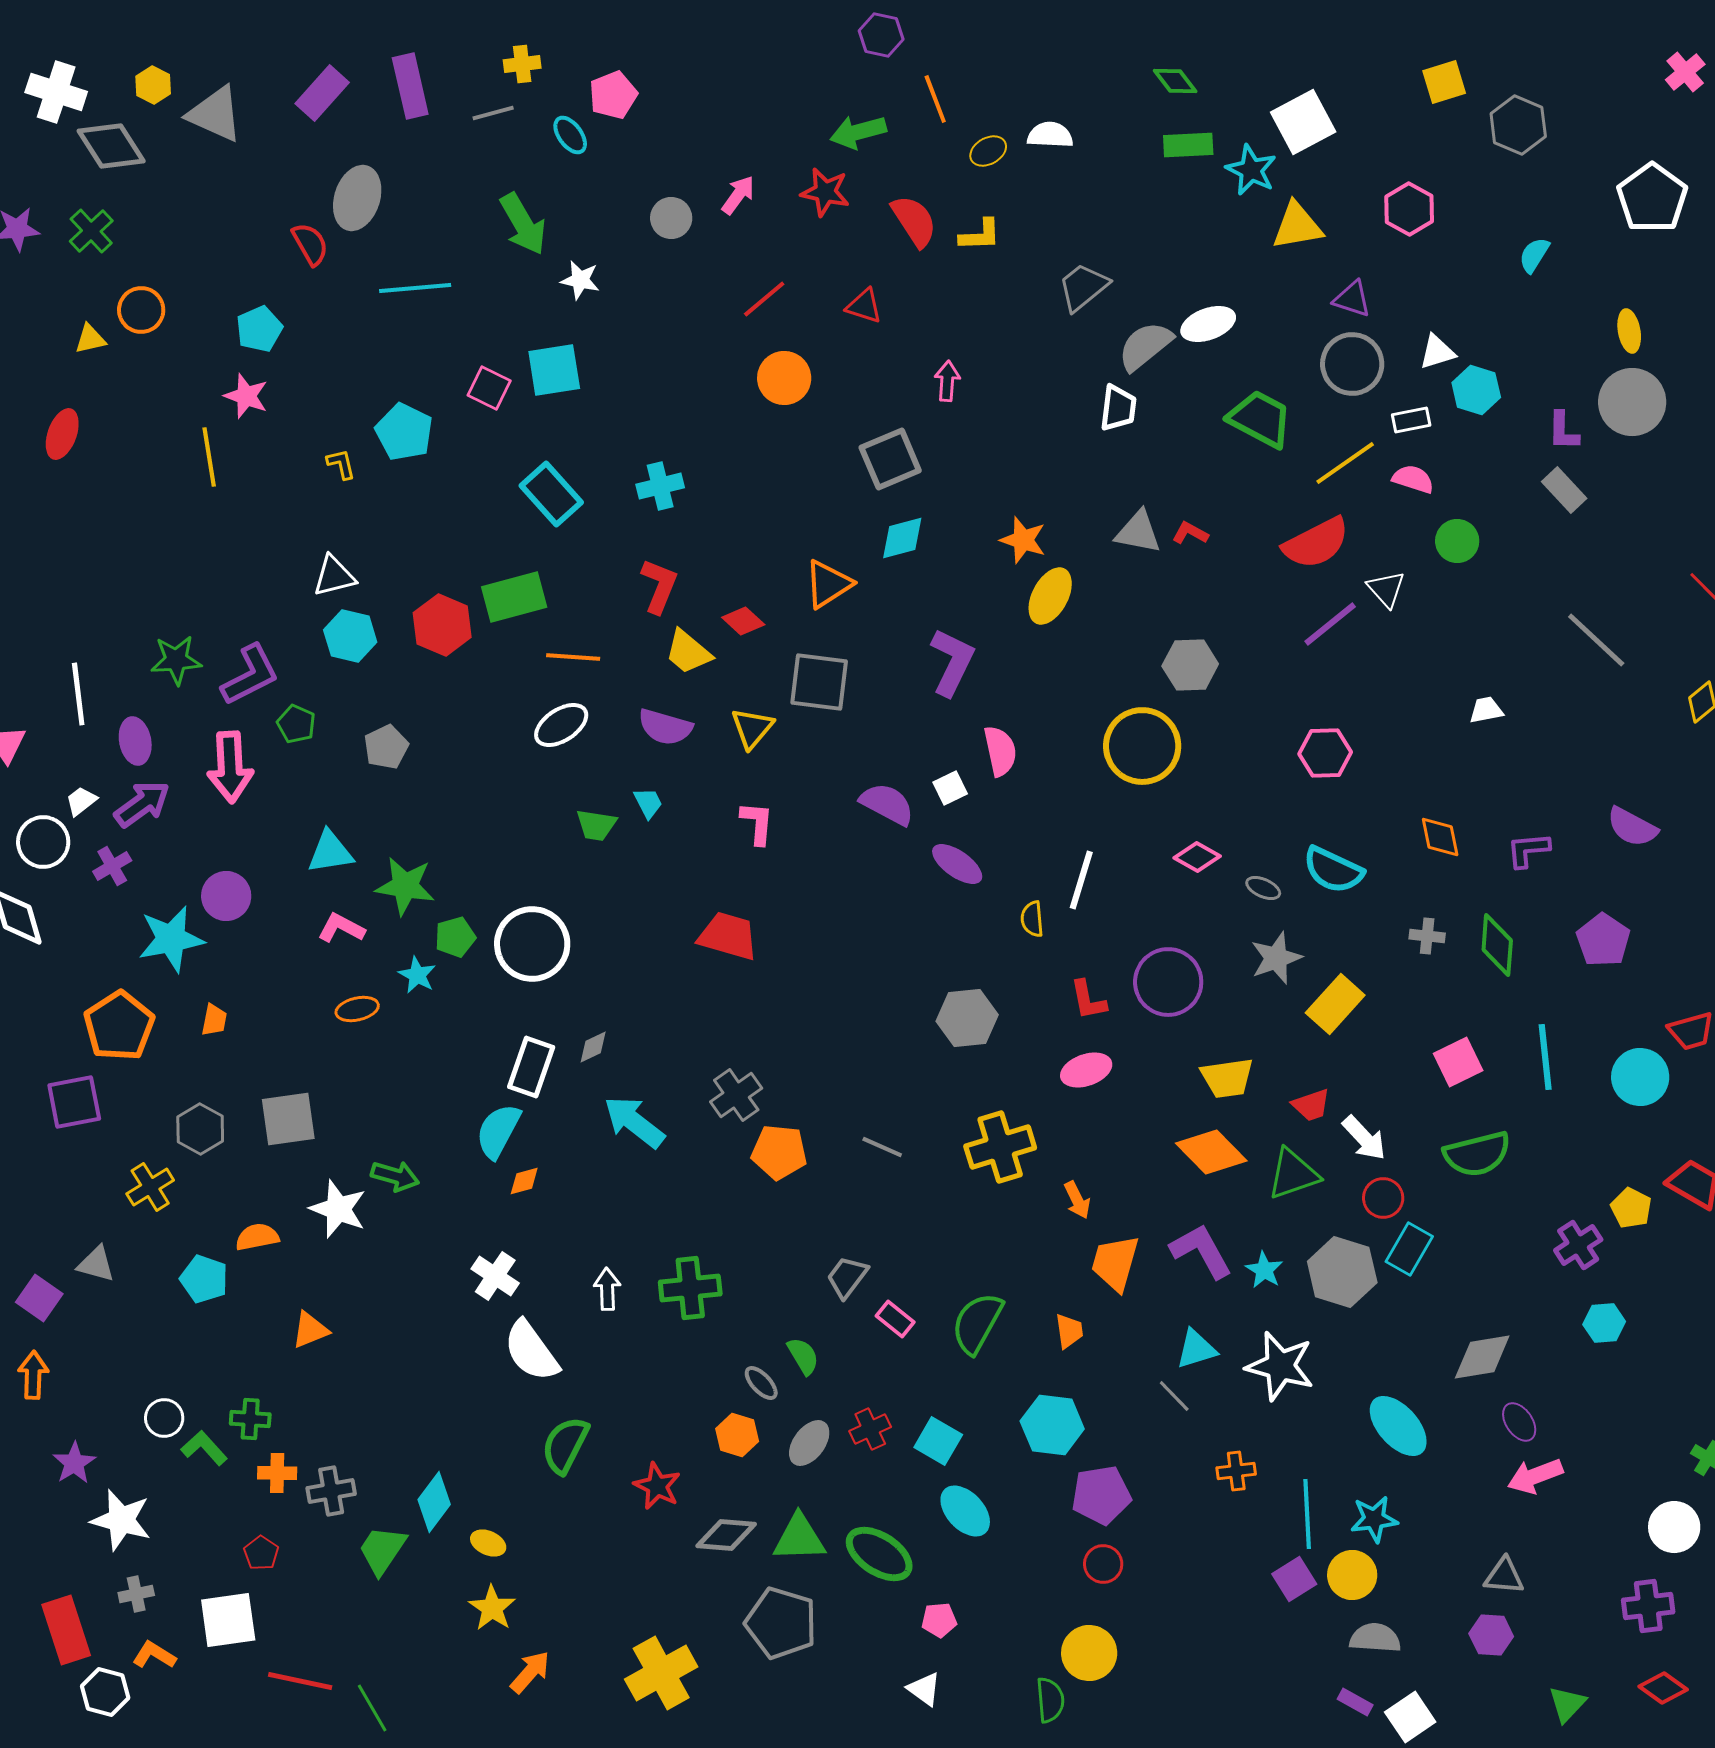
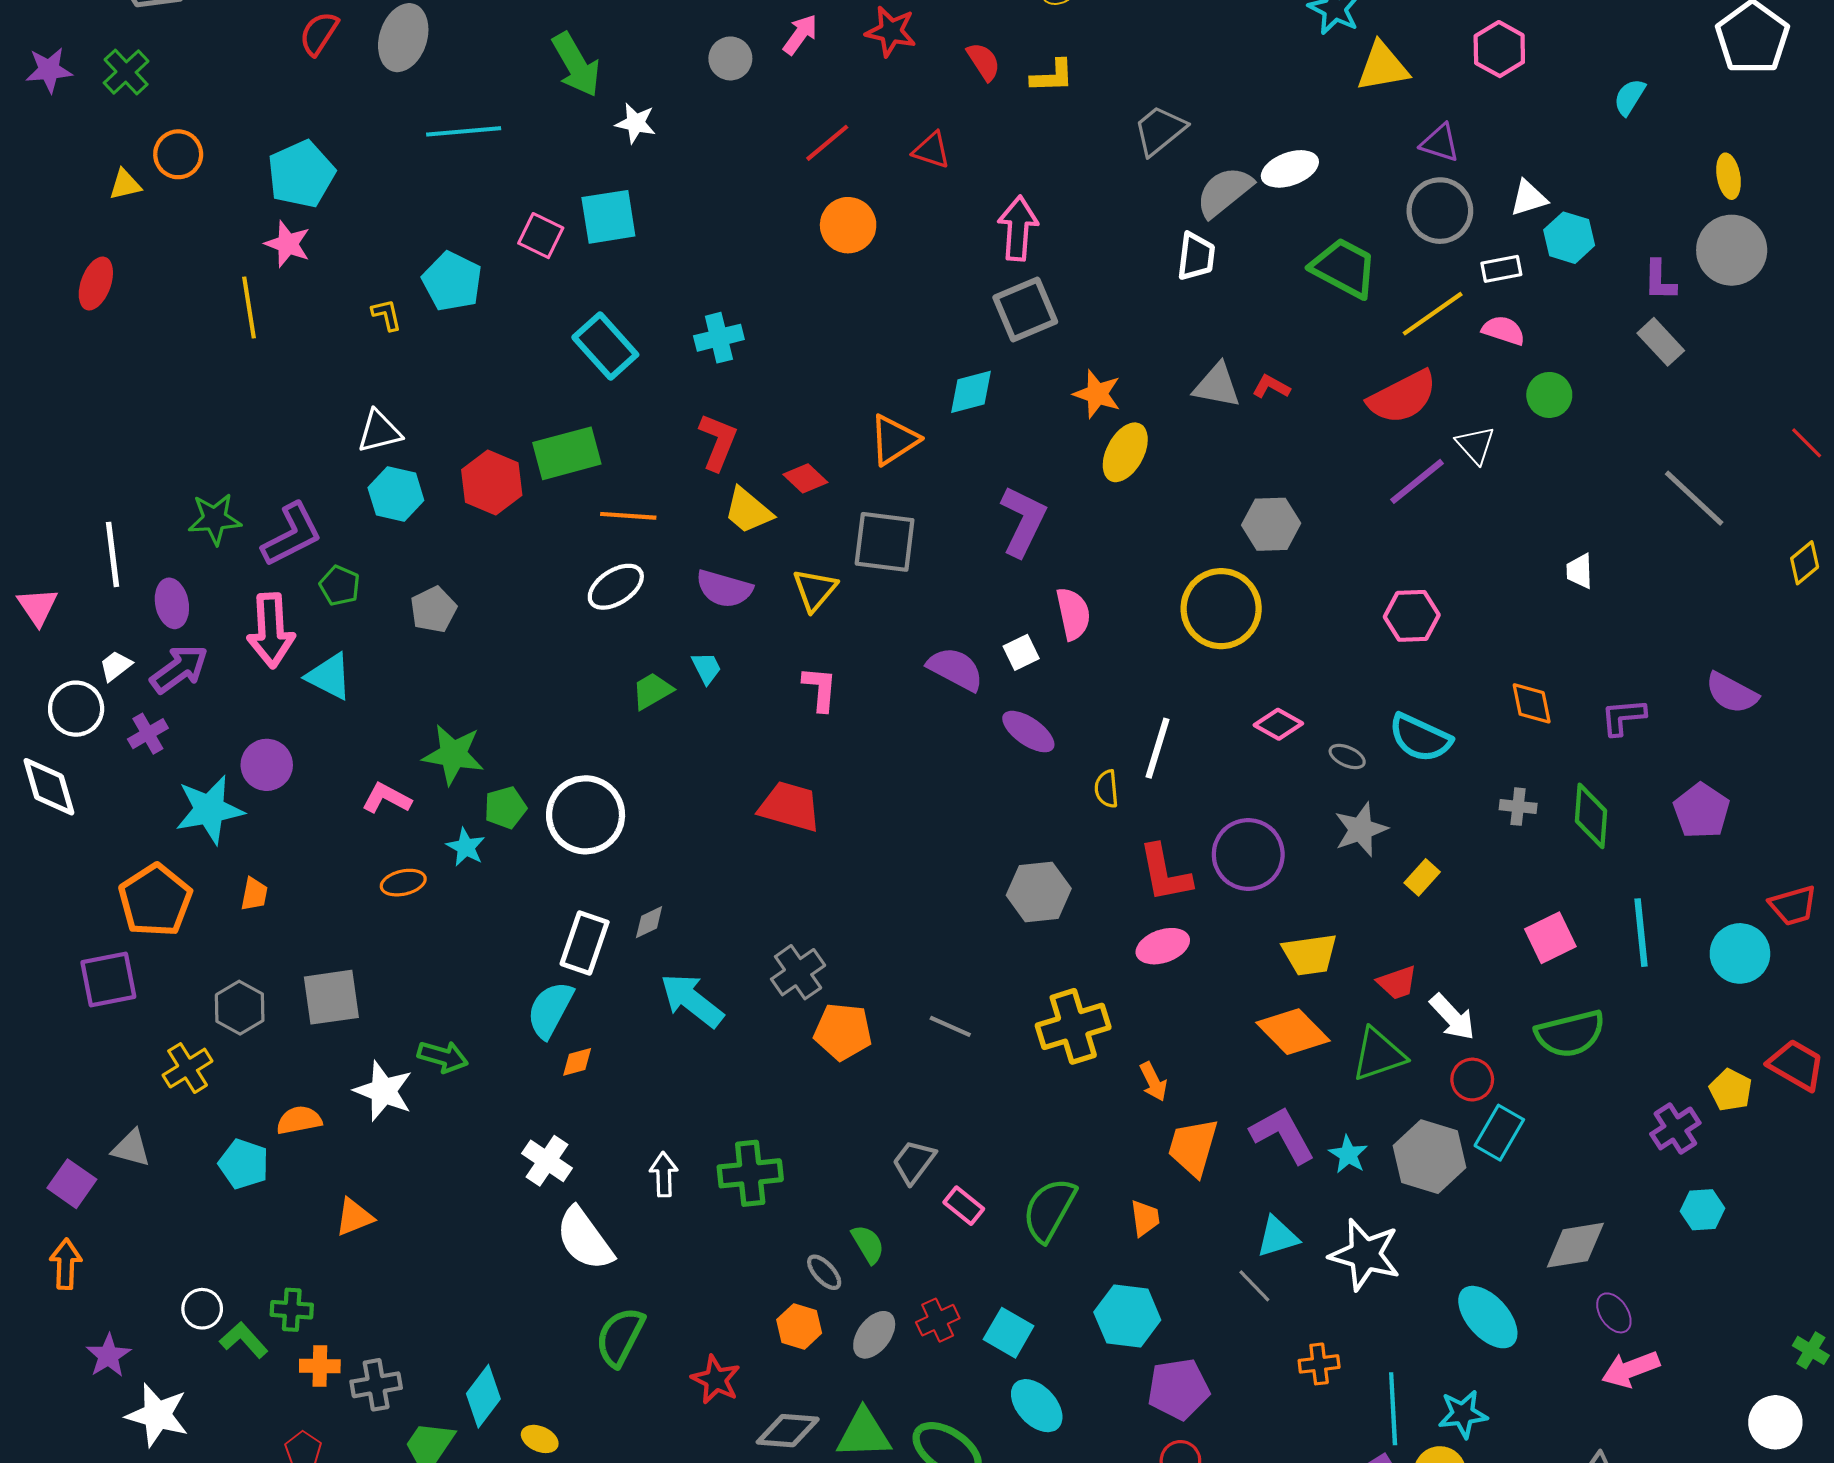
red semicircle: (914, 221) -> (984, 62), size x0.7
red semicircle: (310, 244) -> (319, 33), moved, turned -117
cyan pentagon: (259, 329) -> (301, 174), size x1.4
pink arrow: (947, 381) -> (1018, 228), size x1.5
gray square: (890, 459) -> (1025, 310), moved
white trapezoid: (1486, 710) -> (1580, 571), turned -81
green trapezoid: (596, 825) -> (652, 691), turned 141
cyan triangle: (330, 852) -> (329, 676), moved, turned 36
red L-shape: (1088, 1000) -> (1165, 873), size x1.4
yellow rectangle: (1335, 1004) -> (1422, 877), size x0.6

